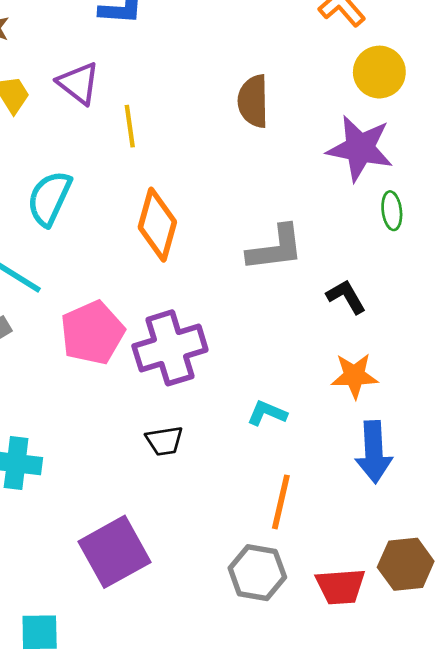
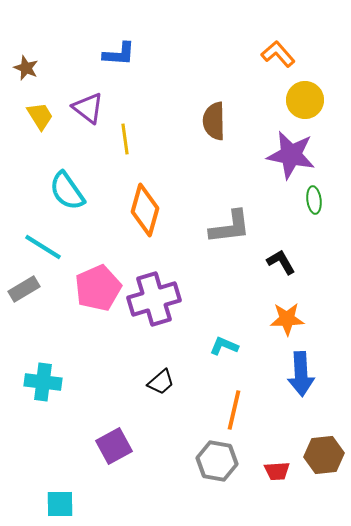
cyan semicircle: (49, 198) -> (67, 191), turned -60
black trapezoid: (164, 441) -> (161, 382), moved, turned -32
purple square: (115, 552) -> (114, 446), size x0.7
red trapezoid: (341, 586) -> (277, 471), size x0.7

